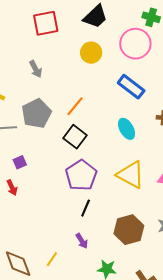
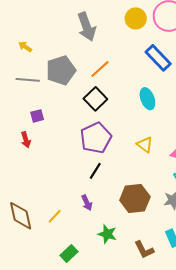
yellow circle: (91, 53) -> (136, 18), moved
gray arrow: (36, 69) -> (87, 27), moved, size x1.6
yellow triangle: (131, 175) -> (145, 145), size x0.6

